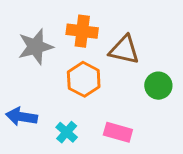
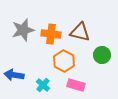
orange cross: (82, 31) -> (51, 34), moved
orange hexagon: (84, 79) -> (64, 61), moved

